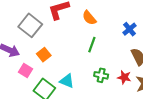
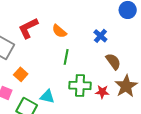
green cross: (101, 75) -> (80, 86), size x1.5
red star: (124, 77) -> (102, 92), moved

